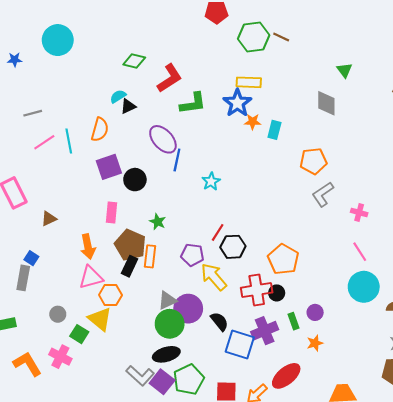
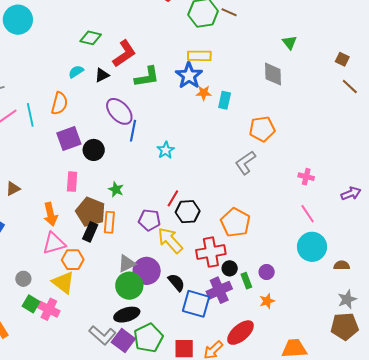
black triangle: (128, 106) -> (102, 75), moved
gray L-shape: (323, 194) -> (245, 163), moved
black circle: (277, 293) -> (230, 268), moved
green square: (79, 334) -> (31, 304), moved
pink cross: (60, 357) -> (49, 309), moved

